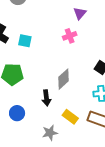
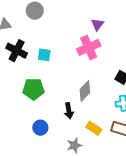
pink cross: (70, 36) -> (89, 47), size x1.6

